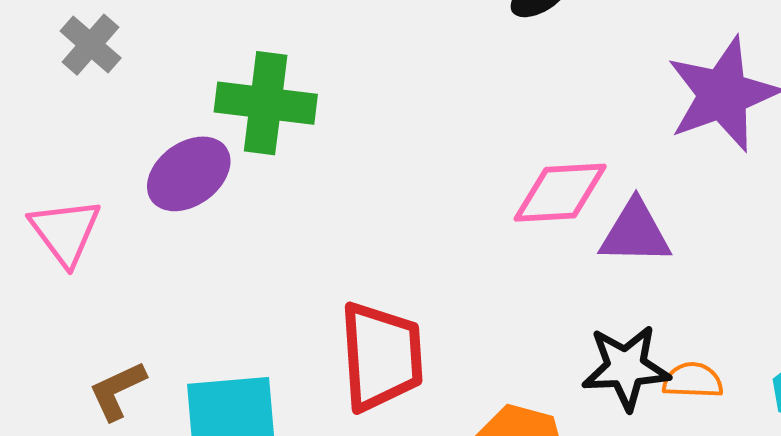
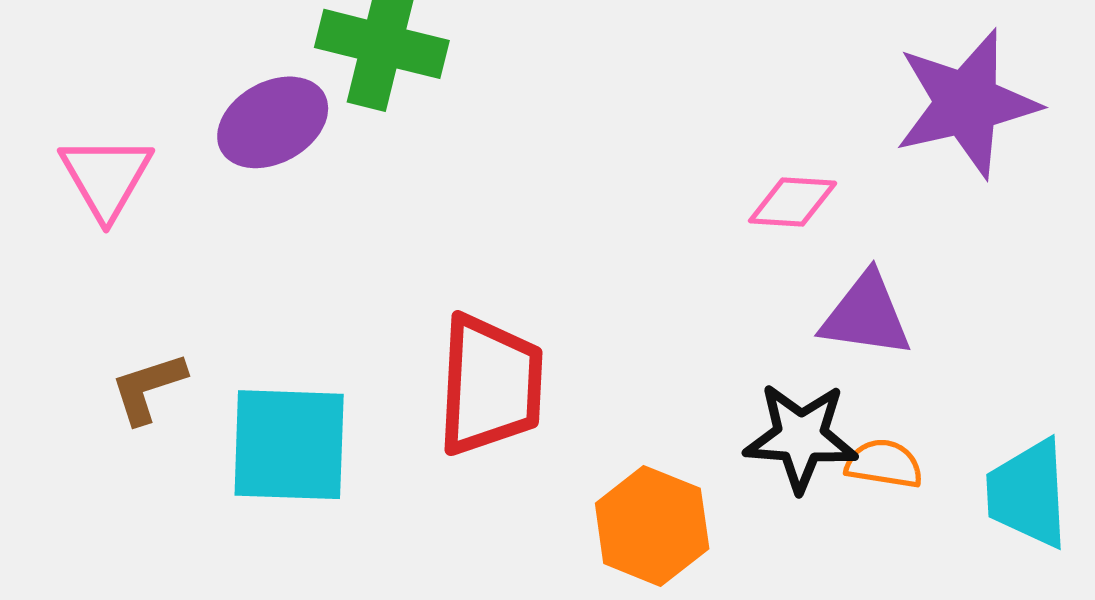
pink diamond: (560, 193) -> (793, 202), moved, size x0.7
purple triangle: (635, 233) -> (866, 315), moved

